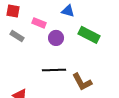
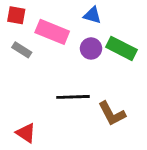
pink rectangle: (39, 23) -> (52, 32), size x1.6
purple circle: (56, 38) -> (91, 48), moved

